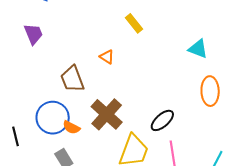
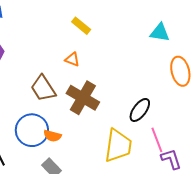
yellow rectangle: (134, 23) -> (81, 26), moved
brown cross: (107, 114) -> (83, 98), moved

